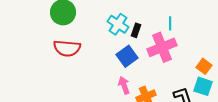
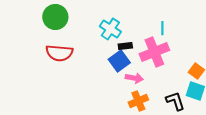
black rectangle: (136, 30) -> (125, 46), moved, turned 64
pink arrow: (124, 85) -> (134, 78), moved, turned 120

